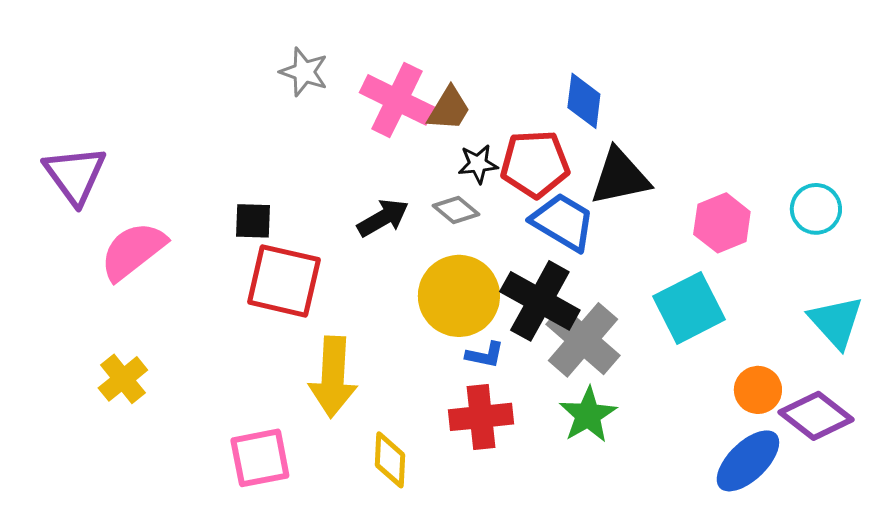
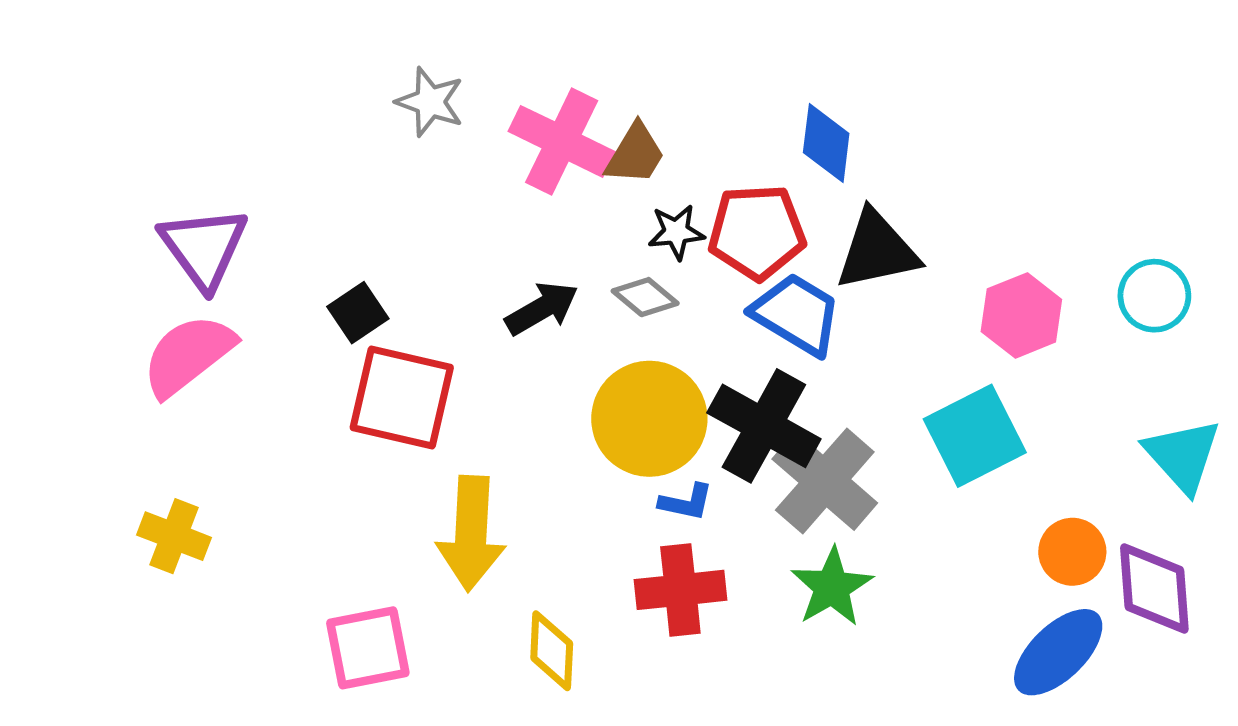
purple triangle: (75, 175) -> (204, 248), moved
black square: (253, 221) -> (358, 313), turned -36
yellow cross: (123, 379) -> (174, 536), turned -30
purple diamond: (816, 416) -> (1154, 589), turned 48

